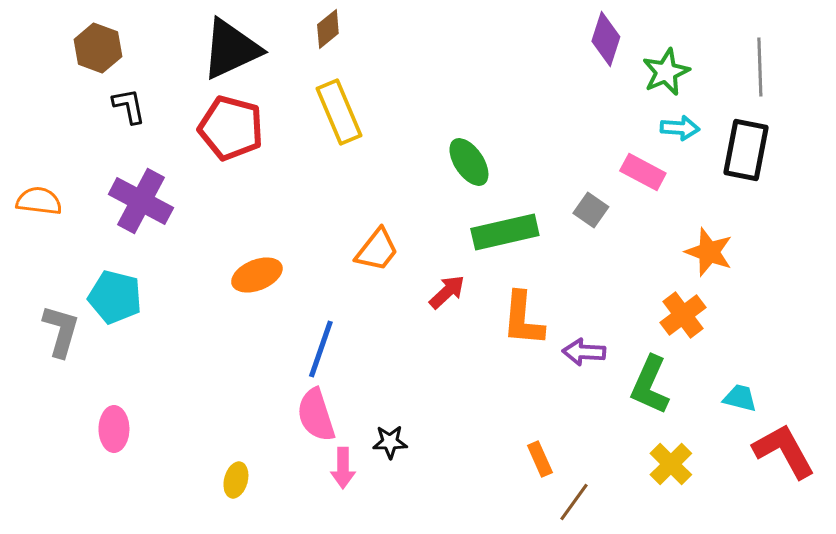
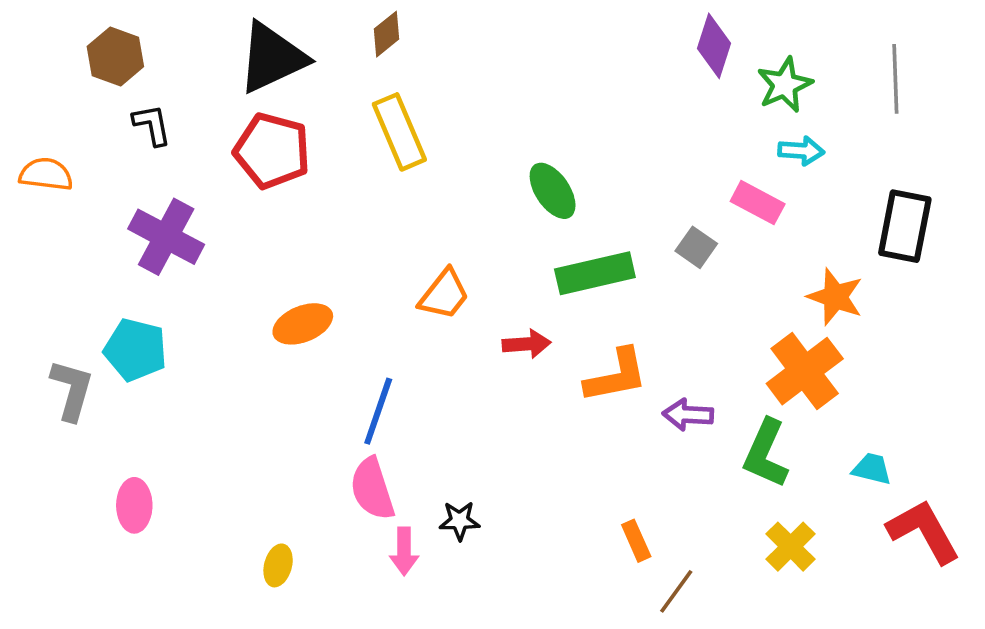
black rectangle: (746, 150) -> (905, 226), moved
orange semicircle: (39, 201) -> (46, 174), moved
red arrow: (447, 292) -> (527, 344), turned 39
orange cross: (683, 315) -> (805, 371), size x1.4
orange L-shape: (523, 319) -> (616, 376), turned -106

